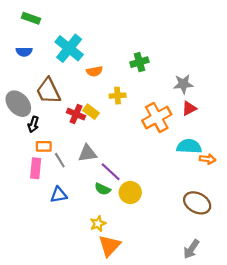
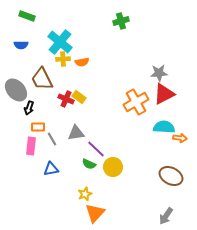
green cross: (139, 62) -> (121, 21), moved
yellow cross: (118, 96) -> (63, 59), moved
red triangle: (189, 108) -> (164, 94), size x1.6

